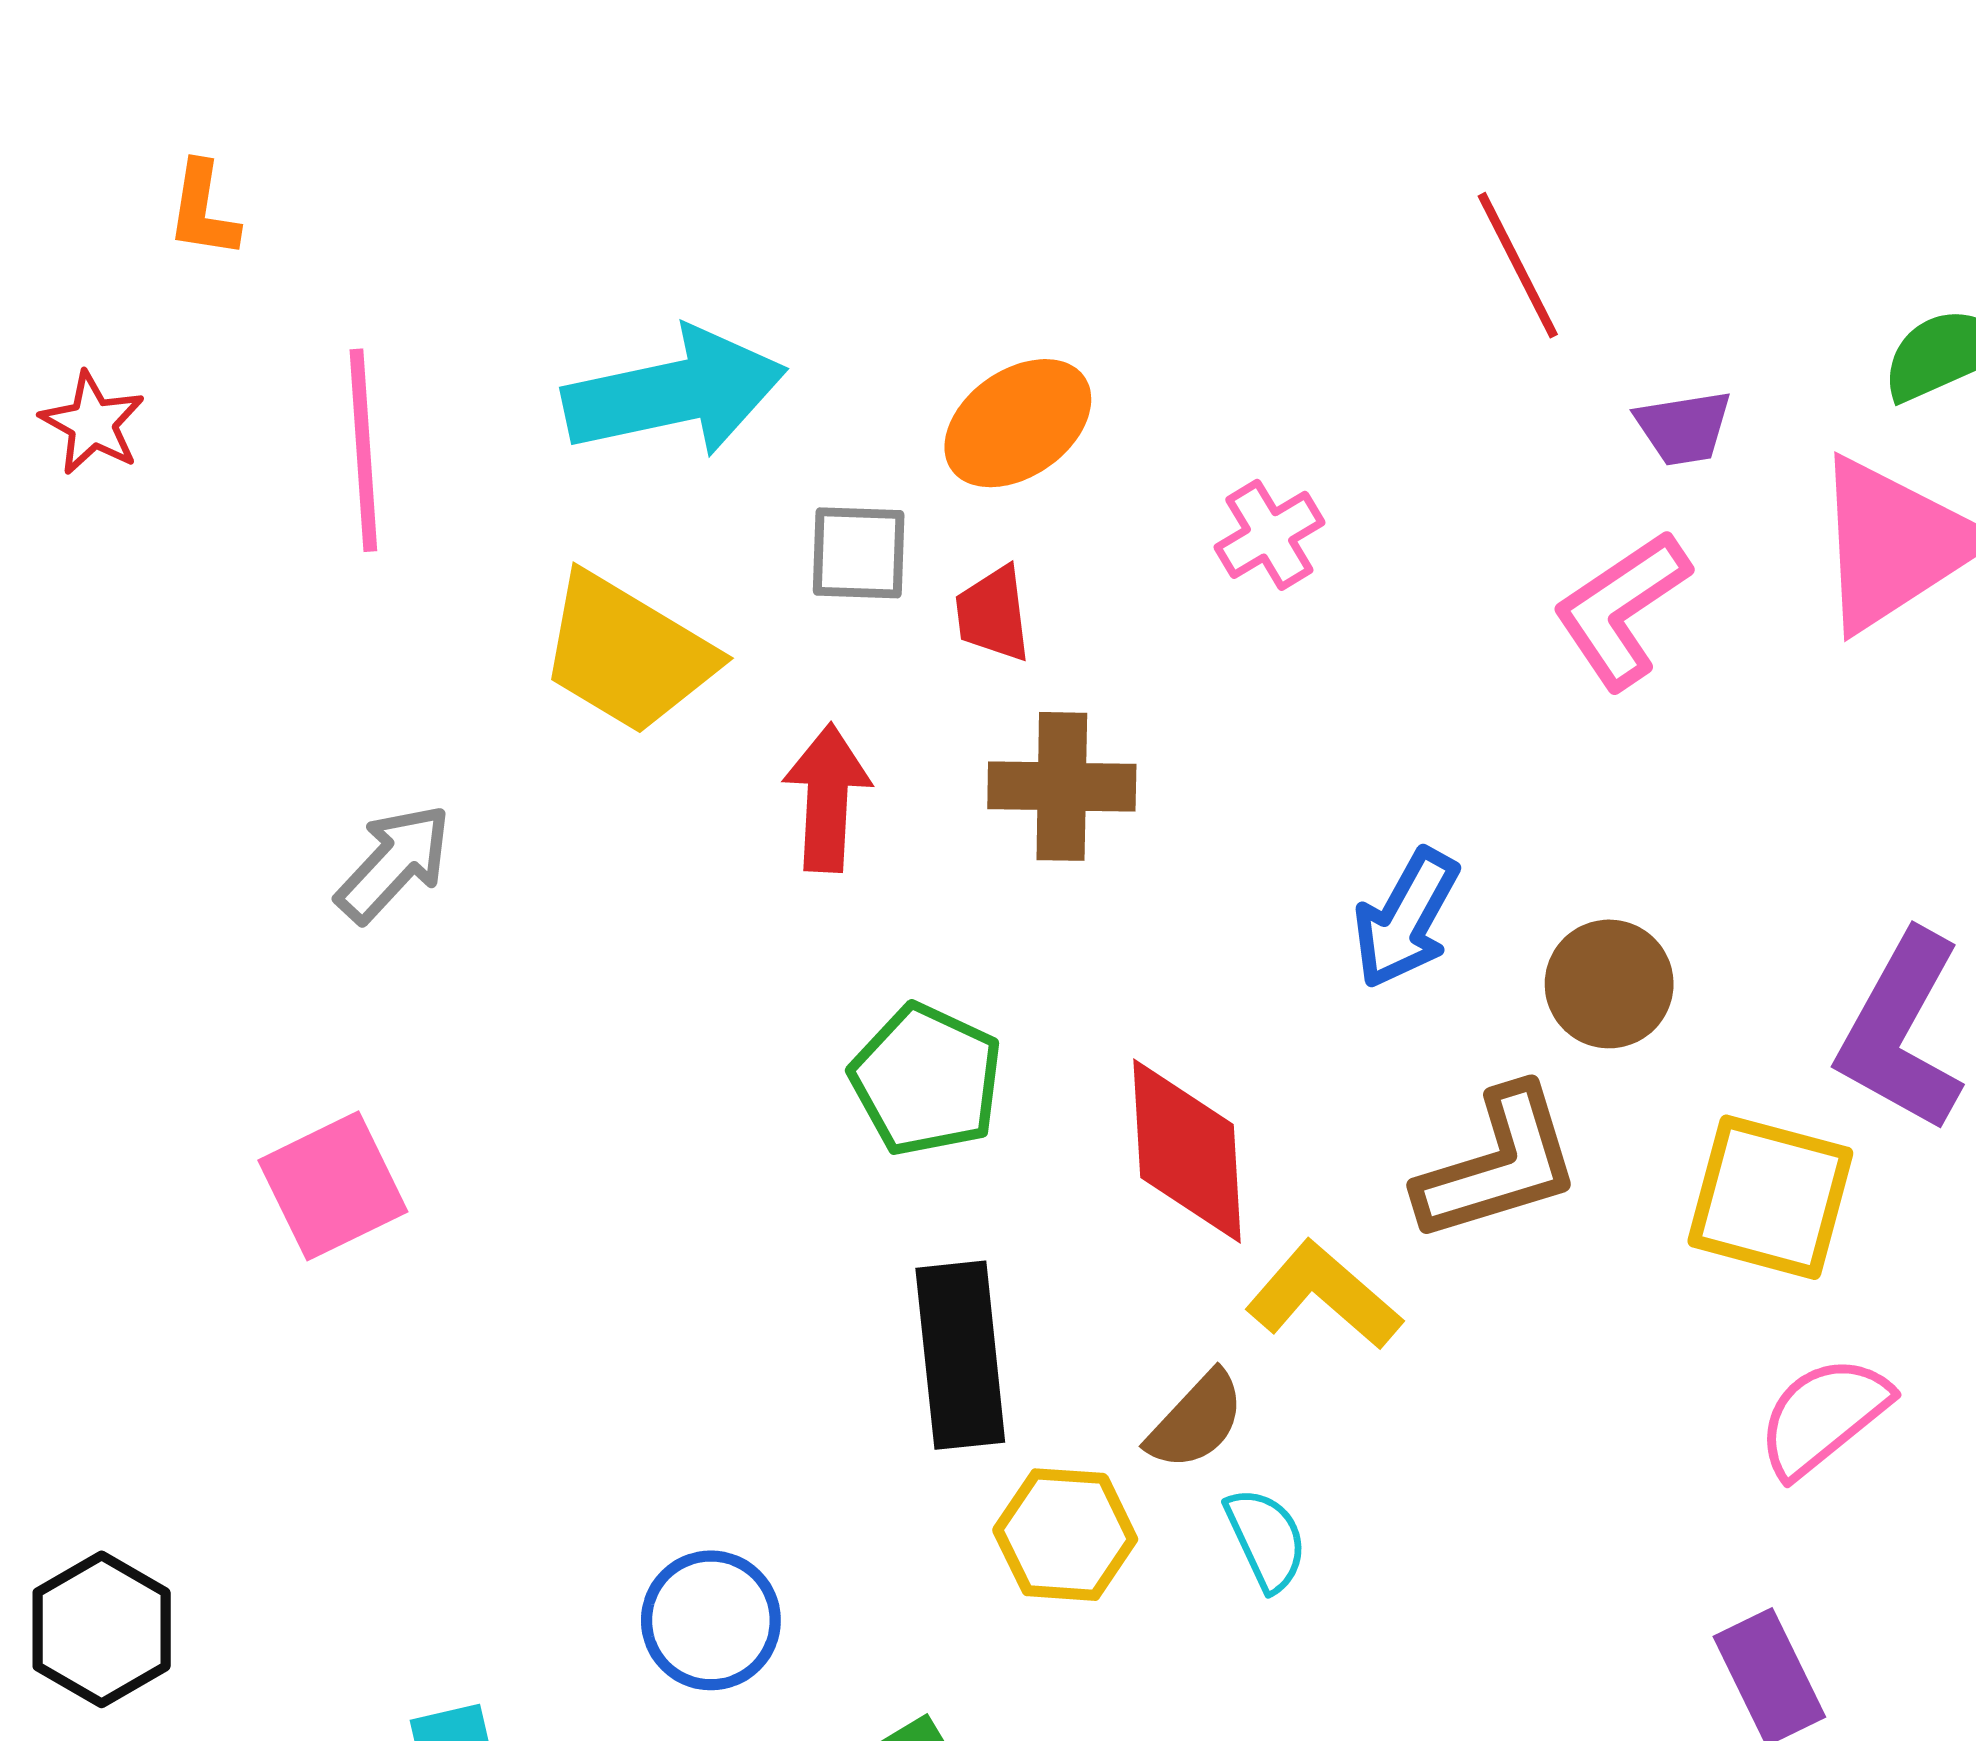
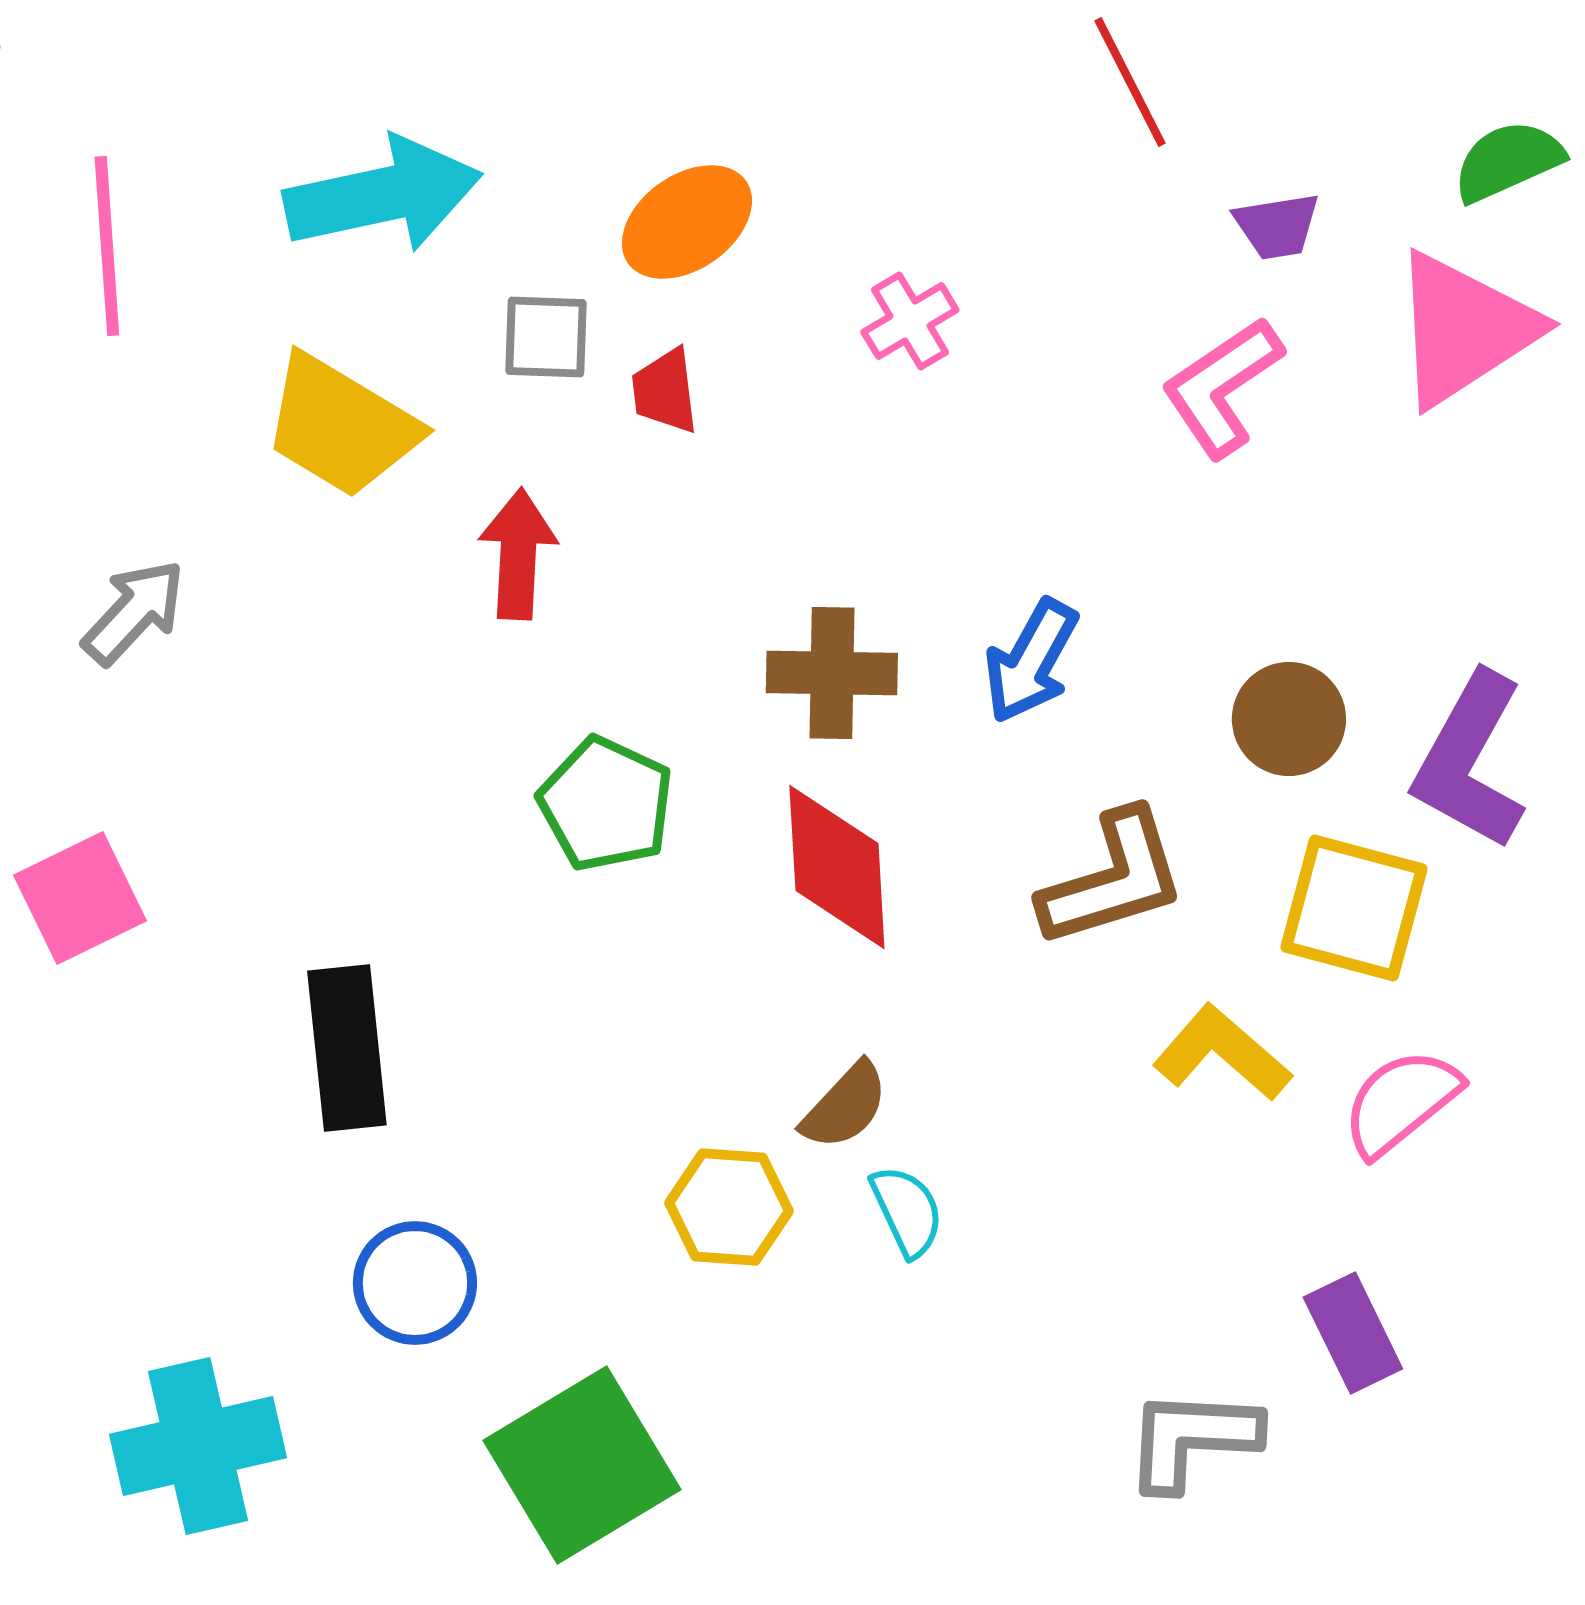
brown cross: (1062, 786) -> (832, 673), moved
brown circle: (1609, 984) -> (1289, 719), moved
yellow L-shape: (1324, 1295) -> (1222, 1053), moved
black rectangle: (960, 1355) -> (347, 1048), moved

